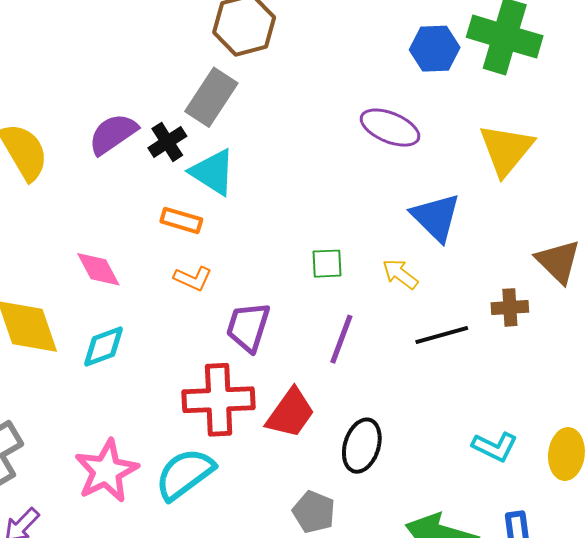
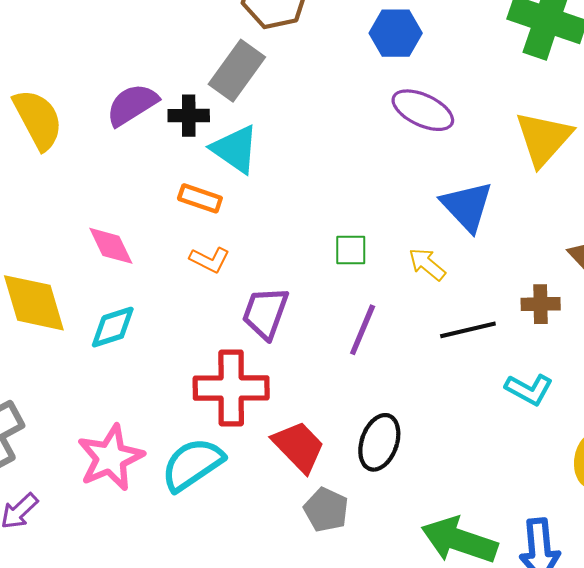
blue hexagon: (435, 49) -> (396, 33), moved
black cross: (167, 142) -> (189, 116), turned 30
red trapezoid: (290, 413) -> (299, 447), moved, turned -82
cyan L-shape: (495, 447) -> (529, 389), moved

